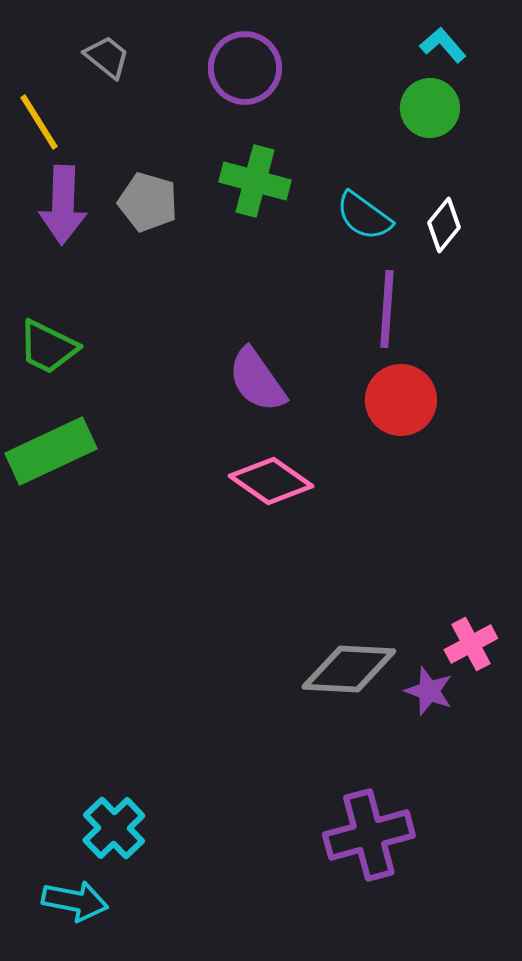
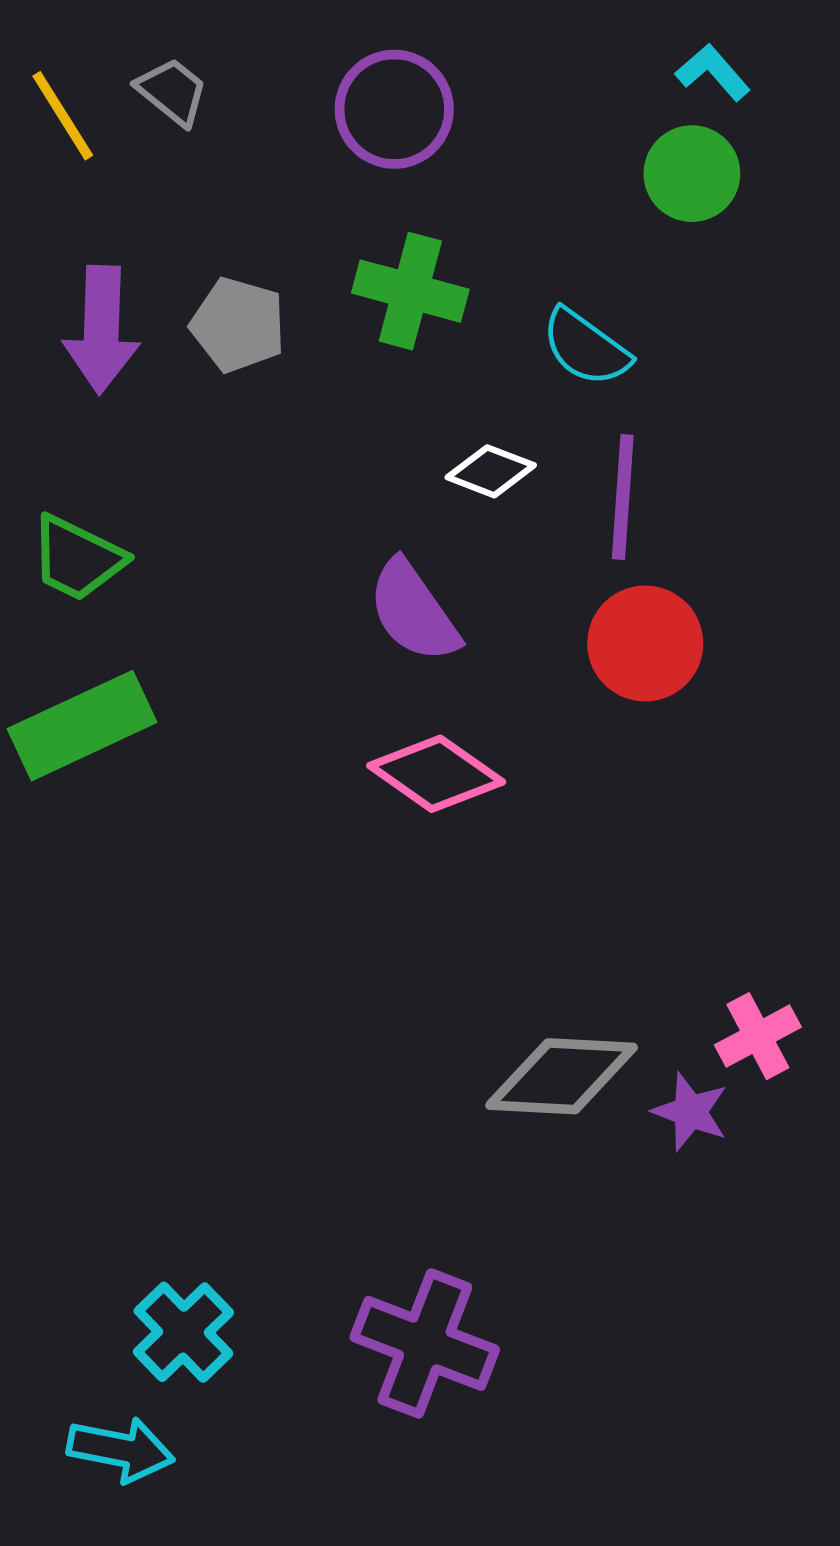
yellow line: (39, 122) -> (63, 116), moved
white diamond: (444, 225) -> (491, 471), moved, turned 72
purple cross: (369, 835) -> (425, 1343), moved, turned 36

